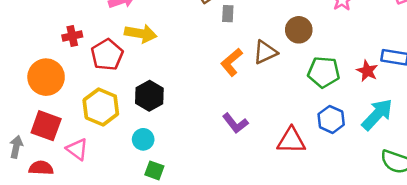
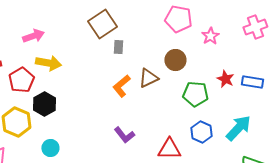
red star: (367, 71) -> (225, 79), moved
black hexagon: (149, 96) -> (44, 104), moved

